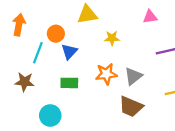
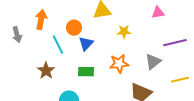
cyan line: (38, 53) -> (58, 45), turned -48
gray triangle: (133, 76) -> (153, 62), moved
brown star: (24, 82) -> (46, 71), turned 30

